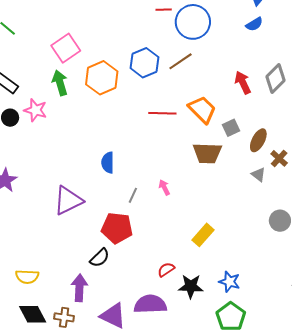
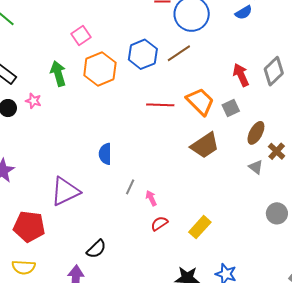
blue semicircle: (254, 24) -> (244, 13), moved
pink square: (66, 48) -> (81, 35), moved, size x0.7
pink star: (35, 110) -> (33, 101), size x0.7
gray square: (231, 128) -> (231, 108), moved
brown trapezoid: (207, 153) -> (205, 145), turned -36
pink arrow: (164, 187) -> (151, 198), moved
red pentagon: (117, 228) -> (29, 227), moved
red semicircle: (166, 270) -> (159, 223), moved

